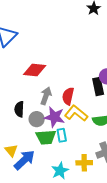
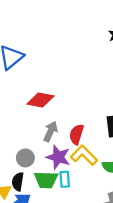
black semicircle: (19, 109) -> (18, 182), moved
gray circle: (37, 119) -> (25, 158), moved

